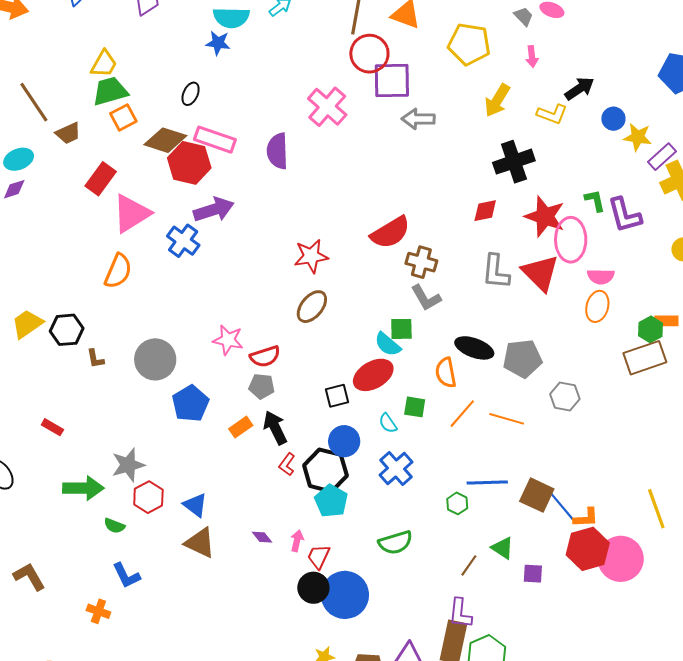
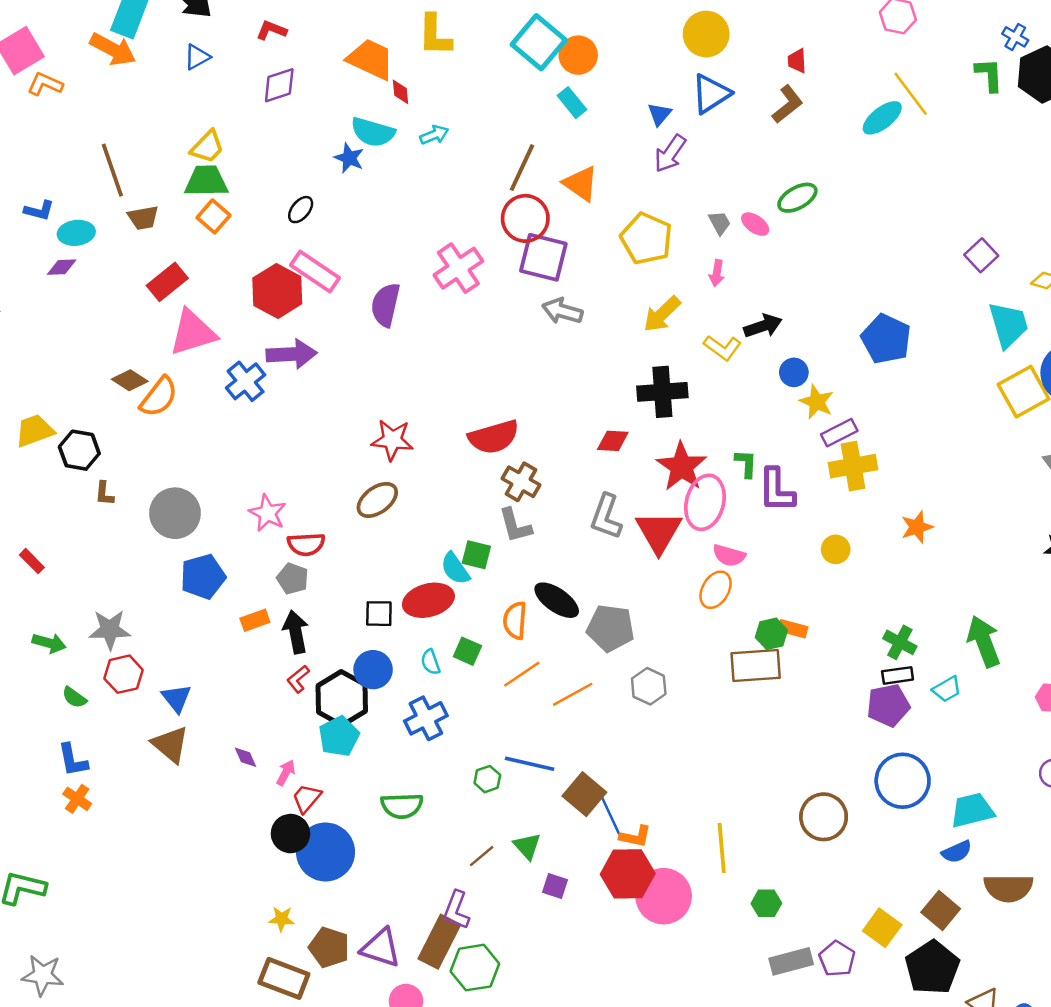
orange square: (123, 117) -> (214, 216), turned -36
brown diamond: (165, 140) -> (130, 380), moved, size x0.7
orange line: (507, 419) -> (573, 694), turned -60
green arrow: (83, 488) -> (49, 643), size x0.7
orange cross: (98, 611) -> (77, 799), moved

